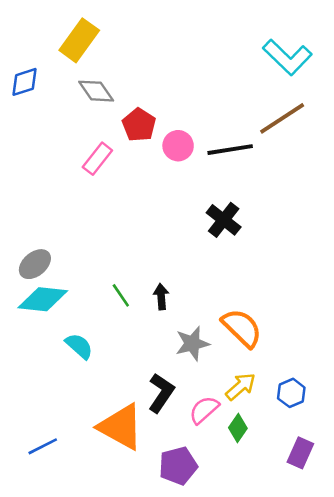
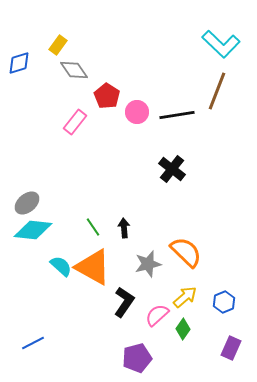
yellow rectangle: (79, 40) -> (58, 45), moved, size x0.6
brown line: (282, 118) -> (217, 91), turned -36
orange triangle: (121, 427) -> (93, 267), moved

